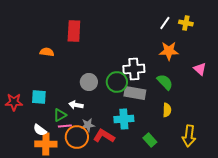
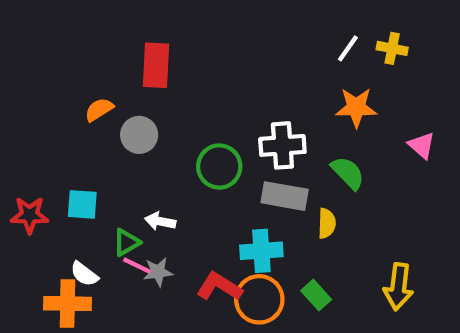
orange semicircle: (47, 52) -> (99, 110), turned -40
gray circle: (89, 82) -> (139, 135), moved
green circle: (117, 82) -> (219, 166), moved
yellow semicircle: (167, 110) -> (327, 223), moved
gray star: (88, 125) -> (158, 272), moved
pink line: (65, 126) -> (137, 266), turned 32
orange circle: (77, 137) -> (259, 299), moved
orange cross: (46, 144) -> (67, 304), moved

